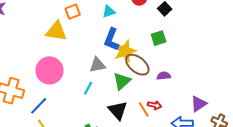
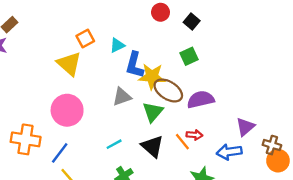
cyan triangle: (109, 12) -> (117, 45), moved
yellow triangle: (56, 31) -> (69, 64), turned 40
yellow star: (125, 51) -> (152, 76), turned 30
purple semicircle: (164, 76) -> (201, 100), size x1.6
cyan line: (88, 88) -> (114, 144), moved, turned 40

